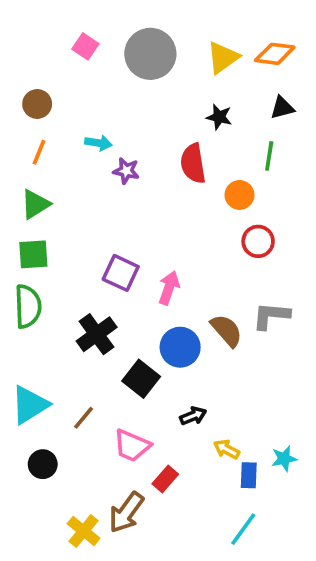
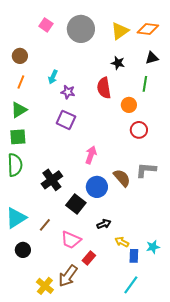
cyan arrow: (98, 143) -> (53, 77), turned 104
purple square: (121, 273) -> (66, 120), moved

